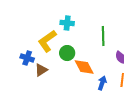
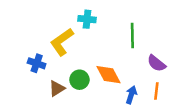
green circle: (67, 53) -> (79, 80), moved
brown triangle: (41, 70) -> (57, 89), moved

